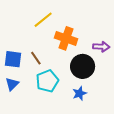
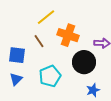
brown line: (36, 58) -> (39, 41), moved
blue star: (79, 93) -> (93, 90), moved

